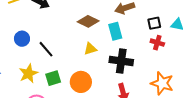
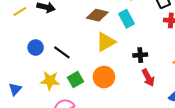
yellow triangle: (90, 49) -> (106, 42), size x1.5
black cross: (121, 61) -> (140, 55), moved, size x0.6
yellow star: (28, 73) -> (50, 81), turned -30

